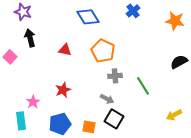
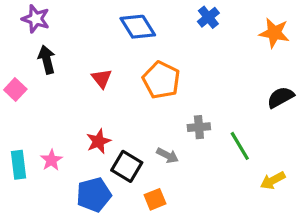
red triangle: (65, 50) -> (102, 78), turned 40
gray cross: (115, 76) -> (199, 127), moved
green line: (143, 86) -> (240, 146), moved
black square: (114, 119) -> (127, 166), moved
cyan rectangle: (21, 121) -> (18, 165), moved
orange square: (89, 127) -> (155, 199), moved, turned -32

